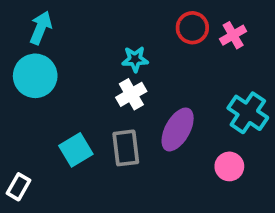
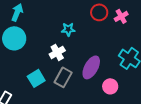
white cross: (131, 94) -> (57, 52), moved
gray rectangle: (126, 148) -> (63, 77), turned 36
pink circle: (229, 166) -> (110, 86), moved

